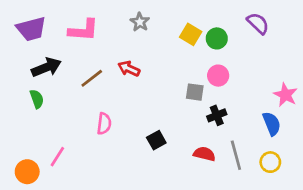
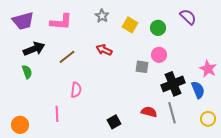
yellow square: (191, 34) -> (130, 25), moved
red arrow: (129, 69) -> (104, 50), moved
black cross: (217, 115) -> (173, 84), moved, size x1.6
black square: (156, 140) -> (114, 122), moved
pink line: (57, 157) -> (57, 114), moved, turned -35
yellow circle: (270, 162) -> (208, 119), moved

